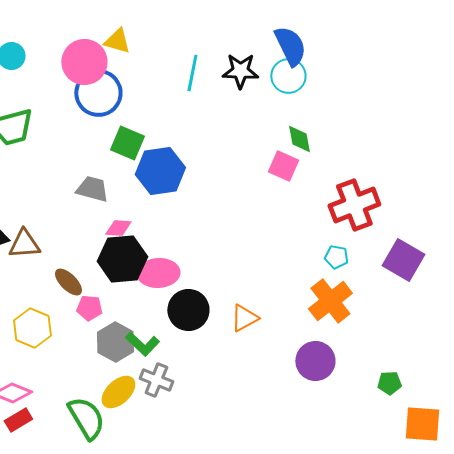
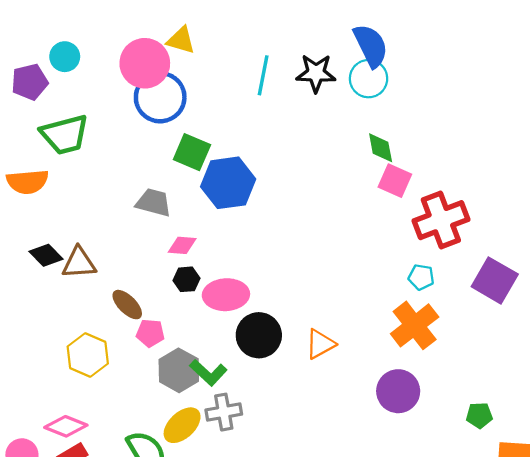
pink square: (283, 166) -> (395, 181), moved
black hexagon: (122, 259) -> (186, 279), size x0.5
gray cross: (156, 380) -> (224, 412), turned -32

